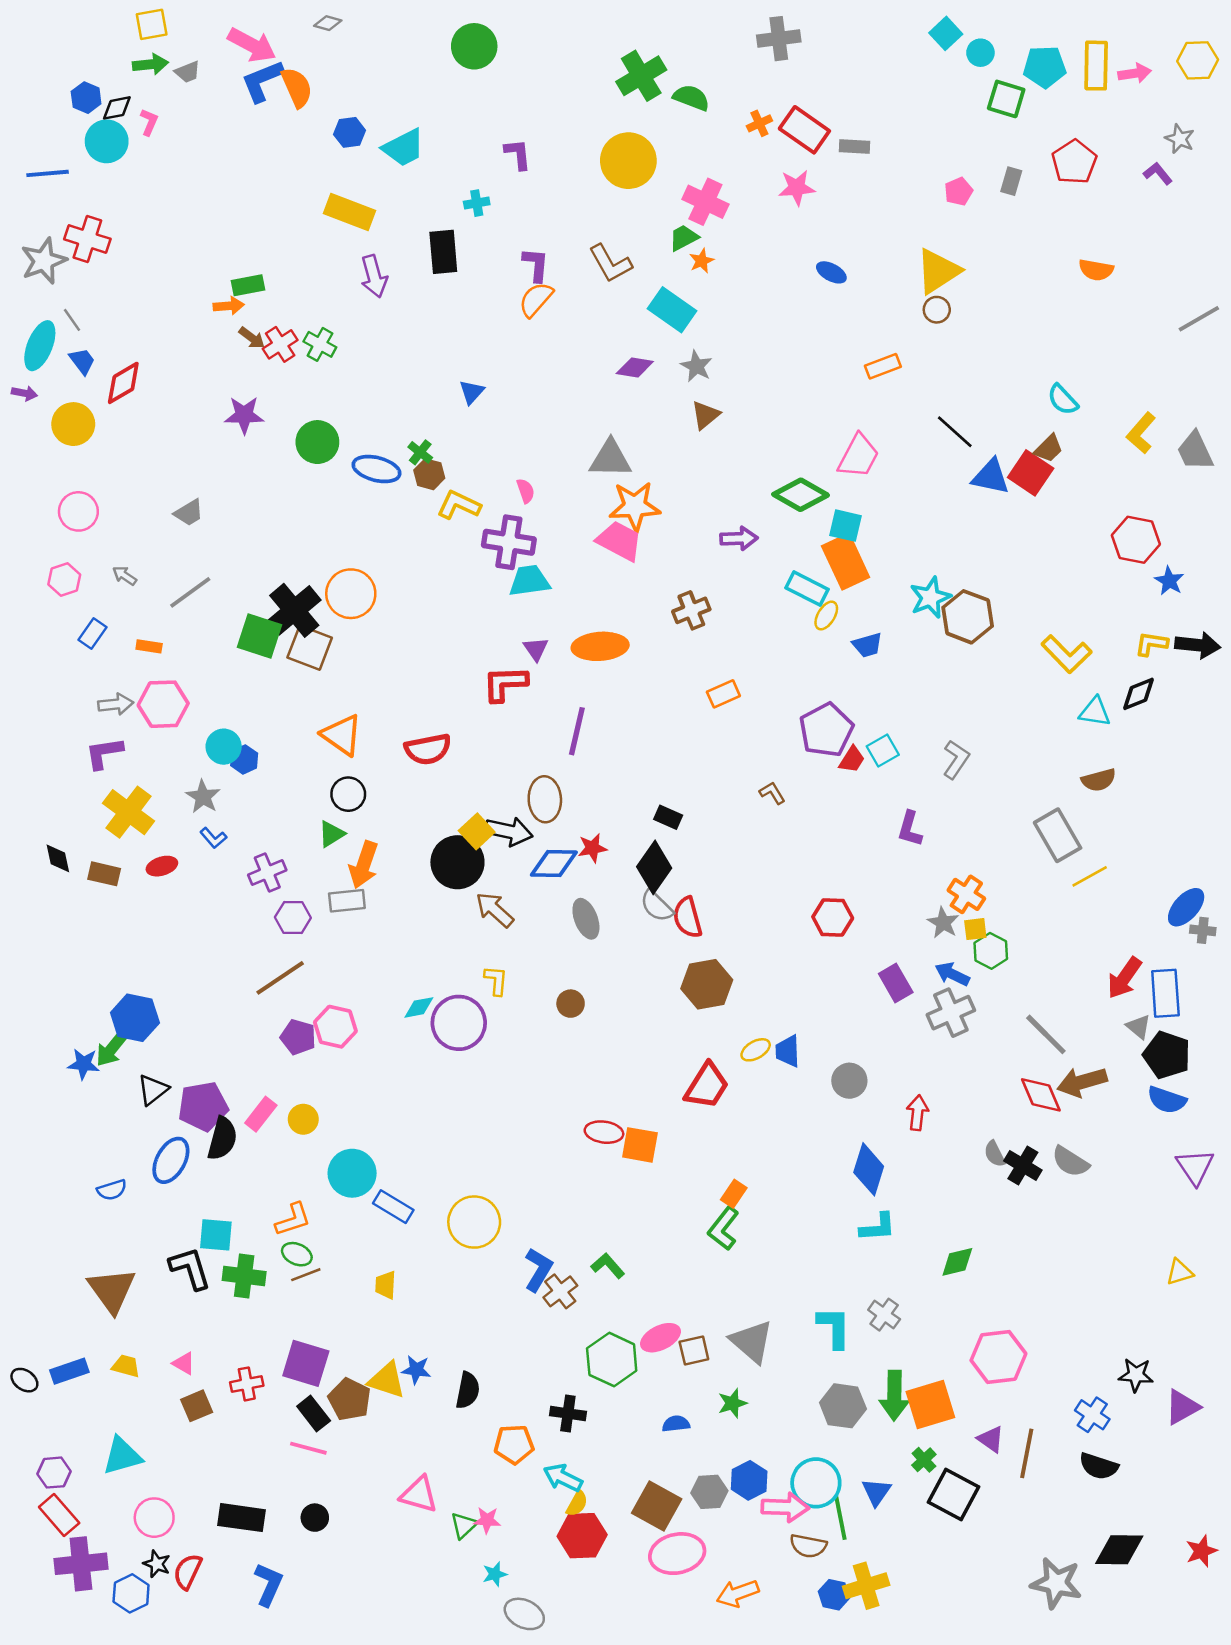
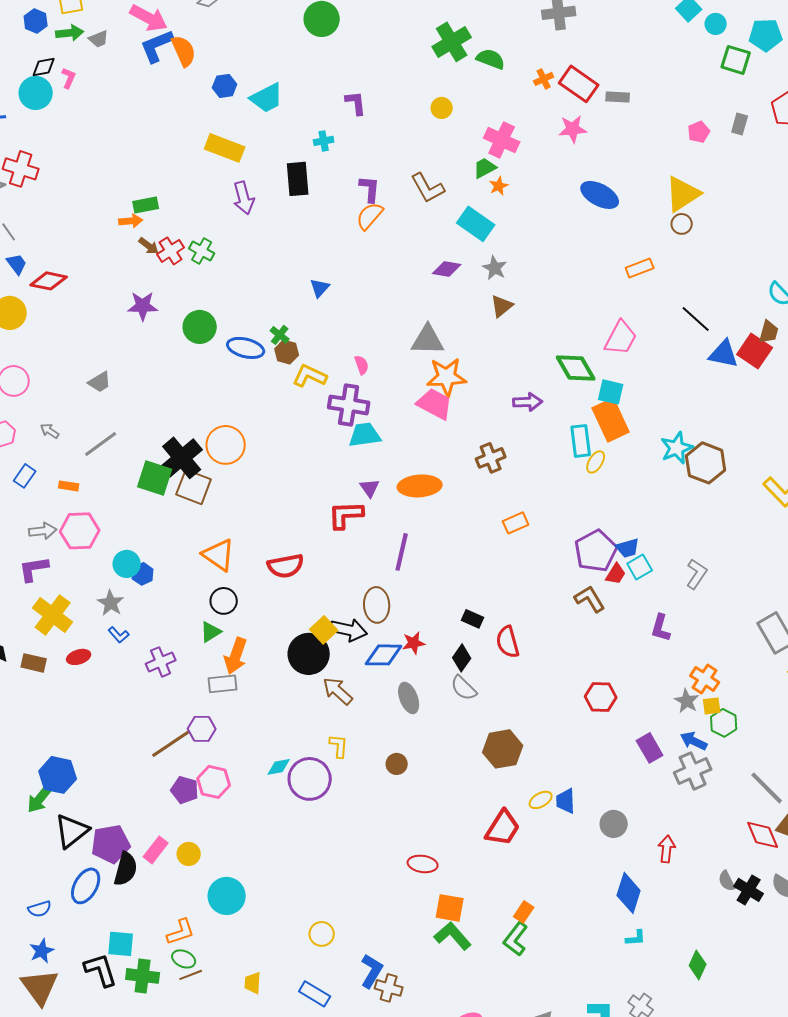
blue hexagon: (86, 98) -> (36, 21), moved
yellow circle: (628, 161) -> (442, 108), size x0.5
blue ellipse: (831, 272) -> (600, 195), size x1.6
red diamond: (123, 383) -> (49, 281), turned 42
brown trapezoid: (1049, 448) -> (769, 332), turned -30
green diamond: (801, 495) -> (576, 368), turned 30
cyan rectangle: (807, 589) -> (581, 441), turned 56
blue trapezoid: (867, 645) -> (628, 548), moved
brown L-shape: (772, 793) -> (590, 599), moved, size x1.5
black diamond: (654, 867) -> (462, 658), size x0.7
purple hexagon: (293, 917) -> (202, 729), moved
red semicircle: (687, 917) -> (508, 642), moved
blue star: (84, 1064) -> (42, 951), moved, turned -30
black triangle: (153, 1090) -> (72, 831), size x1.4
orange square: (640, 1145) -> (450, 908), moved
blue rectangle: (393, 1207) -> (315, 994), moved
yellow circle: (474, 1222) -> (322, 934), size x0.6
cyan L-shape: (878, 1227) -> (636, 938), size x0.7
green diamond: (957, 1262) -> (698, 965), turned -52
green L-shape: (608, 1266) -> (453, 936), moved, size x1.4
brown cross: (560, 1291) -> (389, 988), turned -36

